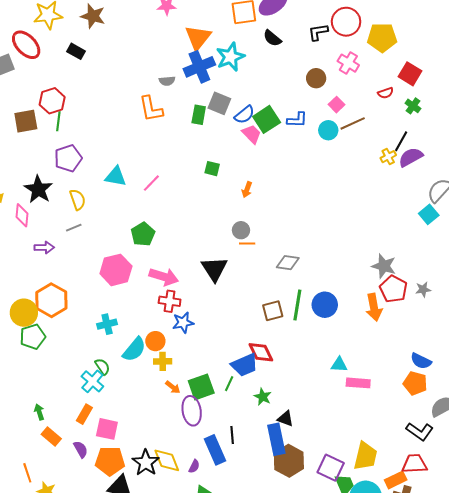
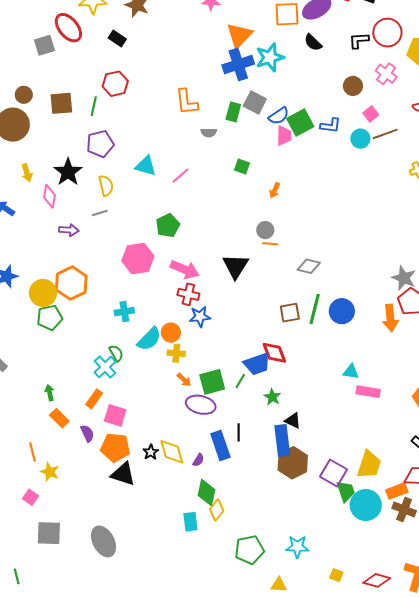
gray semicircle: (167, 81) -> (209, 133), moved
red hexagon: (52, 101) -> (115, 84), moved
pink trapezoid: (252, 134) -> (284, 136), turned 40
purple ellipse: (192, 411) -> (201, 405), turned -72
black star: (146, 463) -> (151, 452), size x0.6

